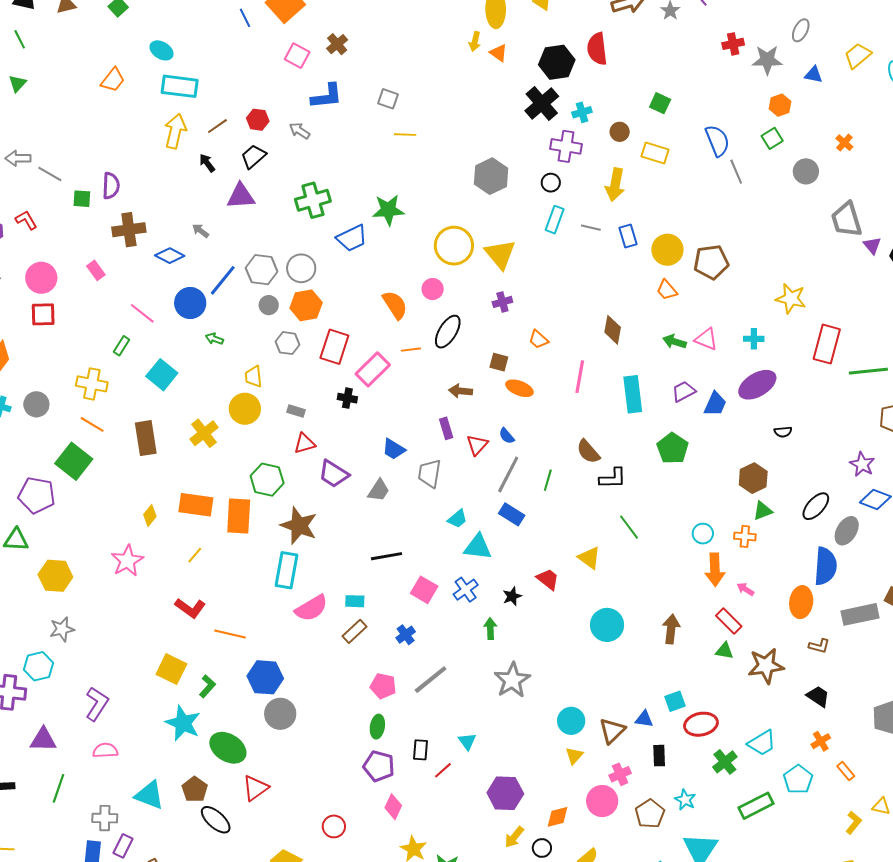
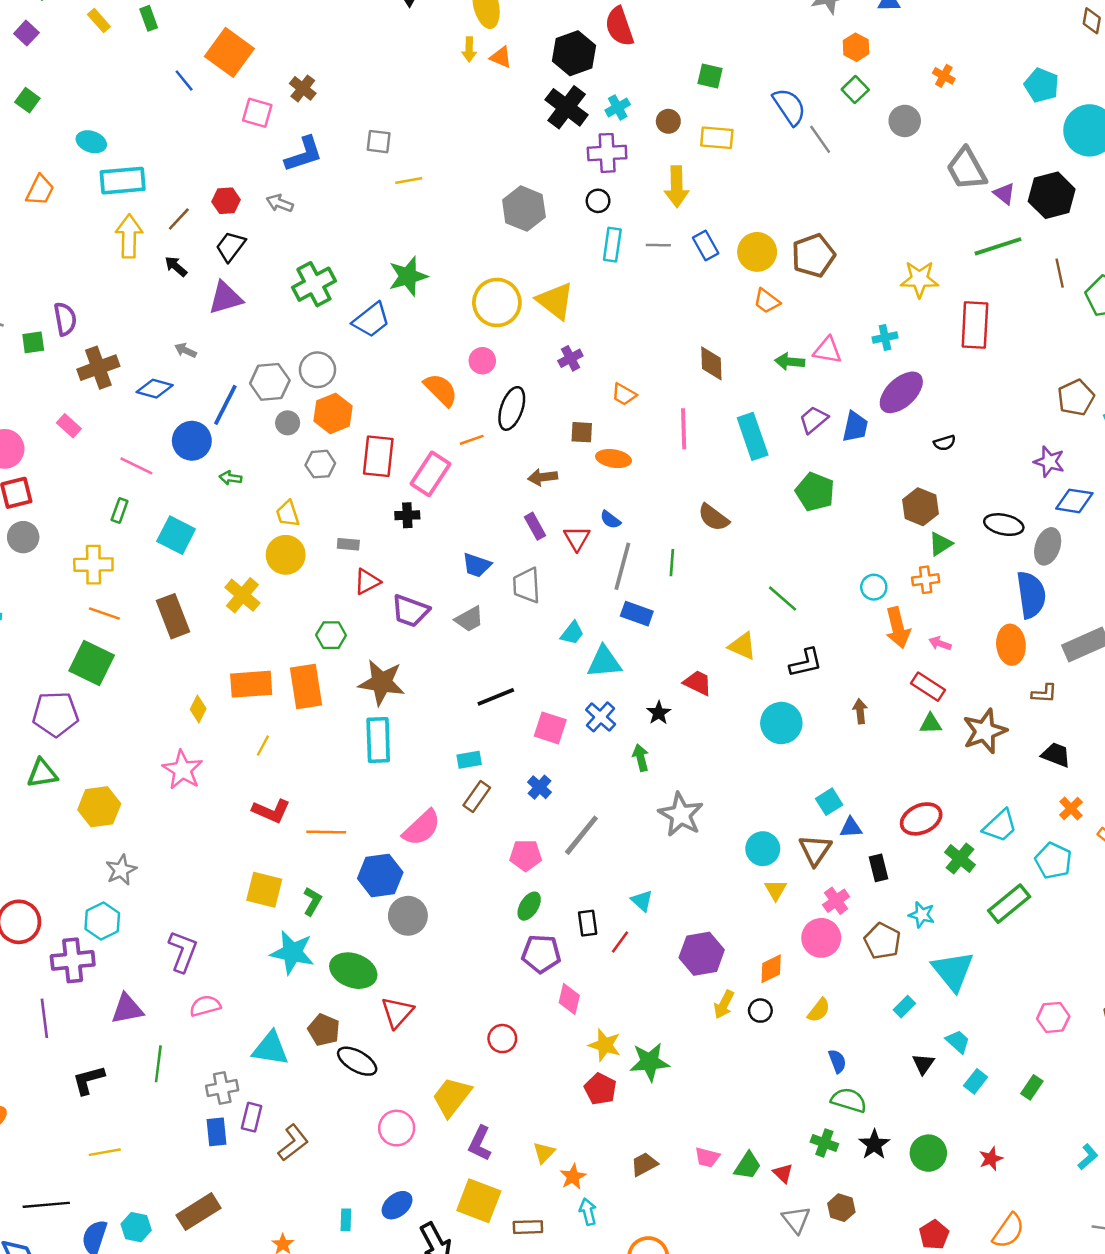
green line: (868, 371) -> (998, 246), moved
gray circle: (36, 404) -> (23, 537), moved
black L-shape: (613, 478) -> (806, 663), moved
green hexagon: (267, 480) -> (331, 635), size x0.7
gray trapezoid: (379, 490) -> (469, 619), turned 40
black ellipse: (816, 506) -> (1004, 525), turned 72
pink semicircle: (311, 608) -> (422, 828), moved
brown arrow: (671, 629) -> (860, 711), size x0.7
cyan square: (675, 701) -> (829, 802), moved
green ellipse: (377, 727) -> (529, 906), turned 35

